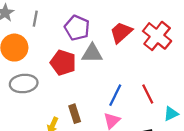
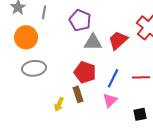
red trapezoid: (121, 32) -> (118, 40), moved
red pentagon: (63, 63) -> (85, 72), moved
red line: (148, 94) -> (141, 77), turned -66

